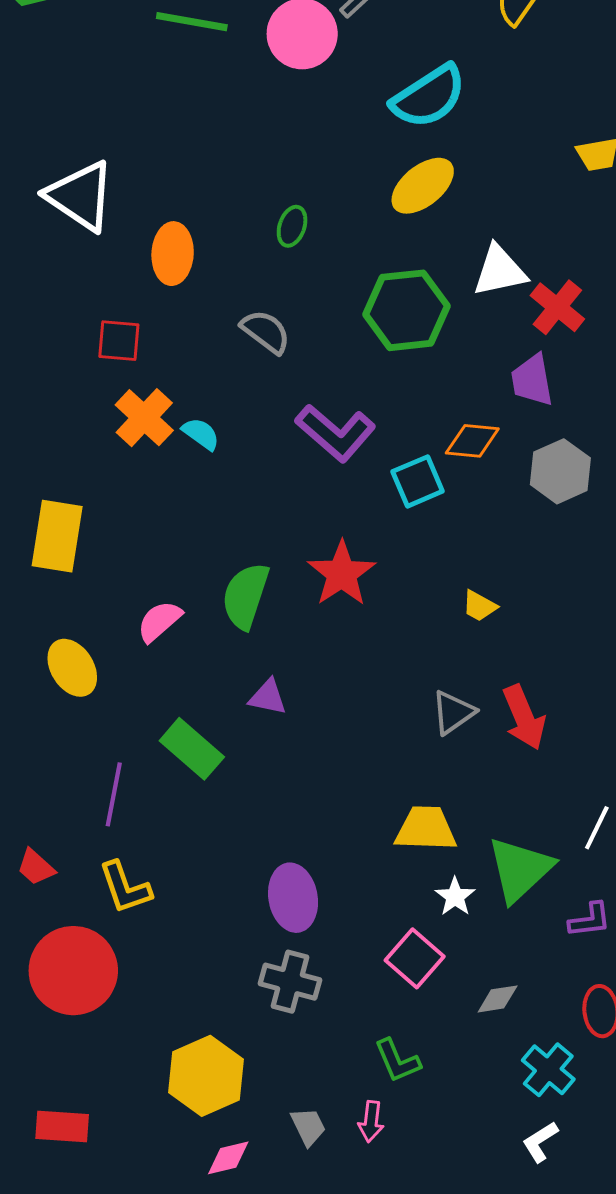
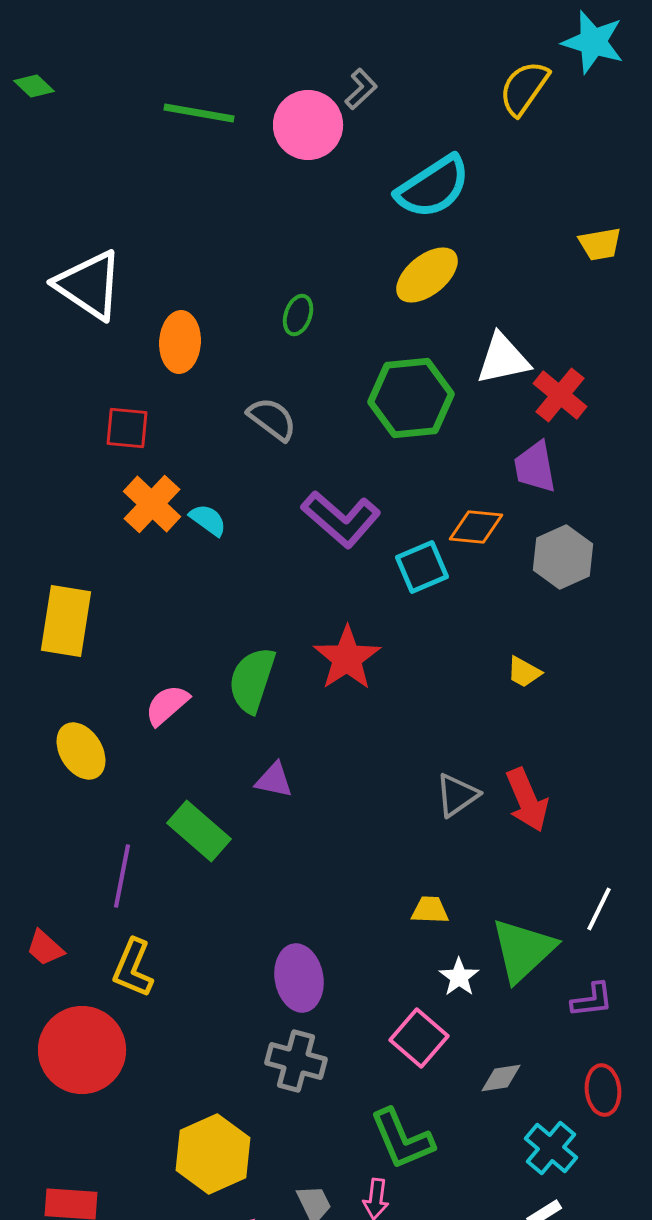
yellow trapezoid: (479, 606) -> (524, 672), moved
yellow trapezoid: (426, 829) -> (430, 910), size x0.6
yellow L-shape: (125, 888) -> (133, 968), turned 42
green L-shape: (397, 1061) -> (402, 1139), size x1.4

